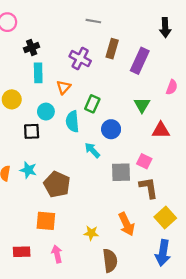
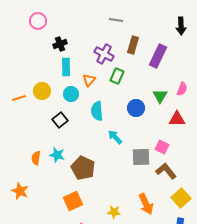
pink semicircle: (172, 87) -> (182, 89), moved
green rectangle: (92, 104) -> (117, 76), moved
cyan circle: (46, 112) -> (71, 94), moved
blue circle: (111, 129) -> (136, 108), moved
black square: (32, 131) -> (60, 120), turned -35
brown L-shape: (149, 188) -> (166, 171), turned -30
orange square: (46, 221) -> (73, 201), turned -30

